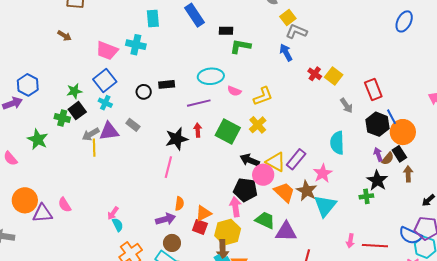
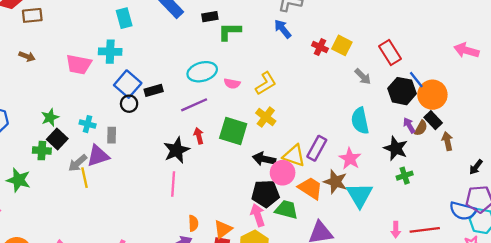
blue square: (105, 80) -> (128, 84), moved
gray rectangle: (133, 125) -> (112, 135), moved, turned 64
black star: (377, 180) -> (396, 148), moved
green trapezoid: (265, 220) -> (286, 210), moved

